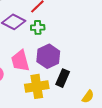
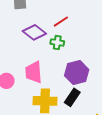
purple hexagon: (48, 56) -> (77, 73), moved

